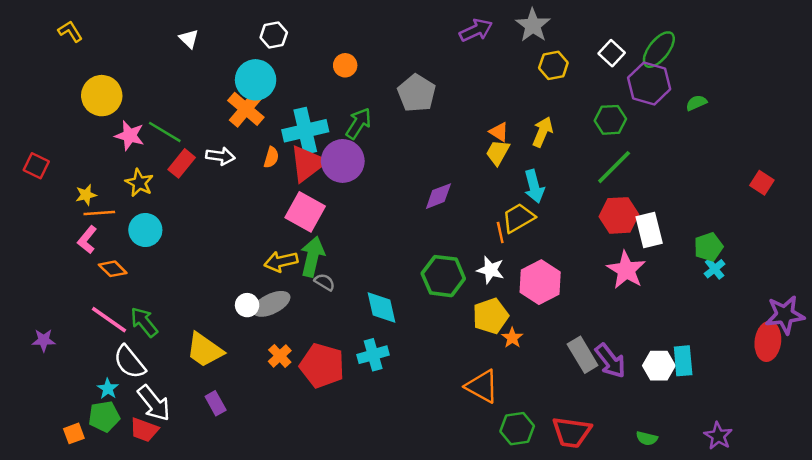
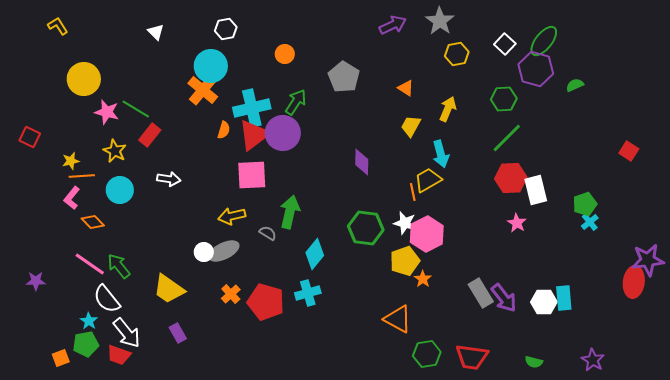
orange triangle: (499, 132) -> (406, 88), moved
white arrow: (220, 156) -> (169, 179), moved
purple diamond: (438, 196) -> (362, 162), turned -68
pink square: (305, 212) -> (252, 175), turned -32
green arrow: (312, 257) -> (290, 212), moved
pink star: (626, 270) -> (517, 223), size x0.6
pink hexagon: (540, 282) -> (427, 234), moved
cyan diamond: (381, 308) -> (315, 254), turned 52

